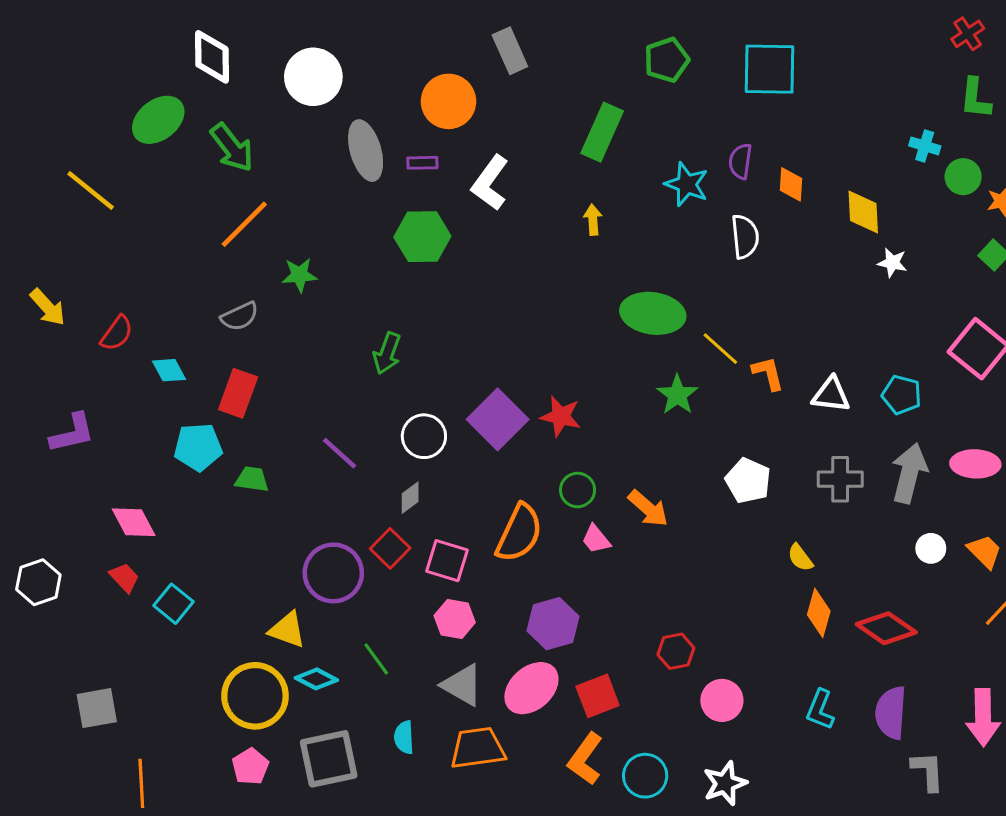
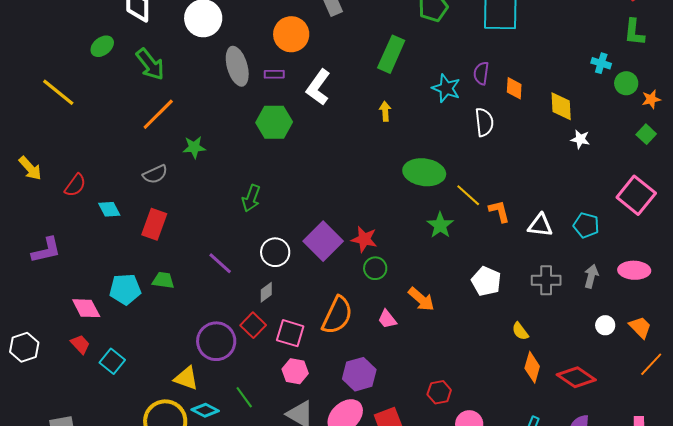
green ellipse: (158, 120) -> (102, 46), size x0.7
cyan pentagon: (198, 447) -> (125, 289), moved
gray arrow: (909, 473) -> (591, 276), size x0.6
green circle: (578, 490) -> (375, 268), moved

